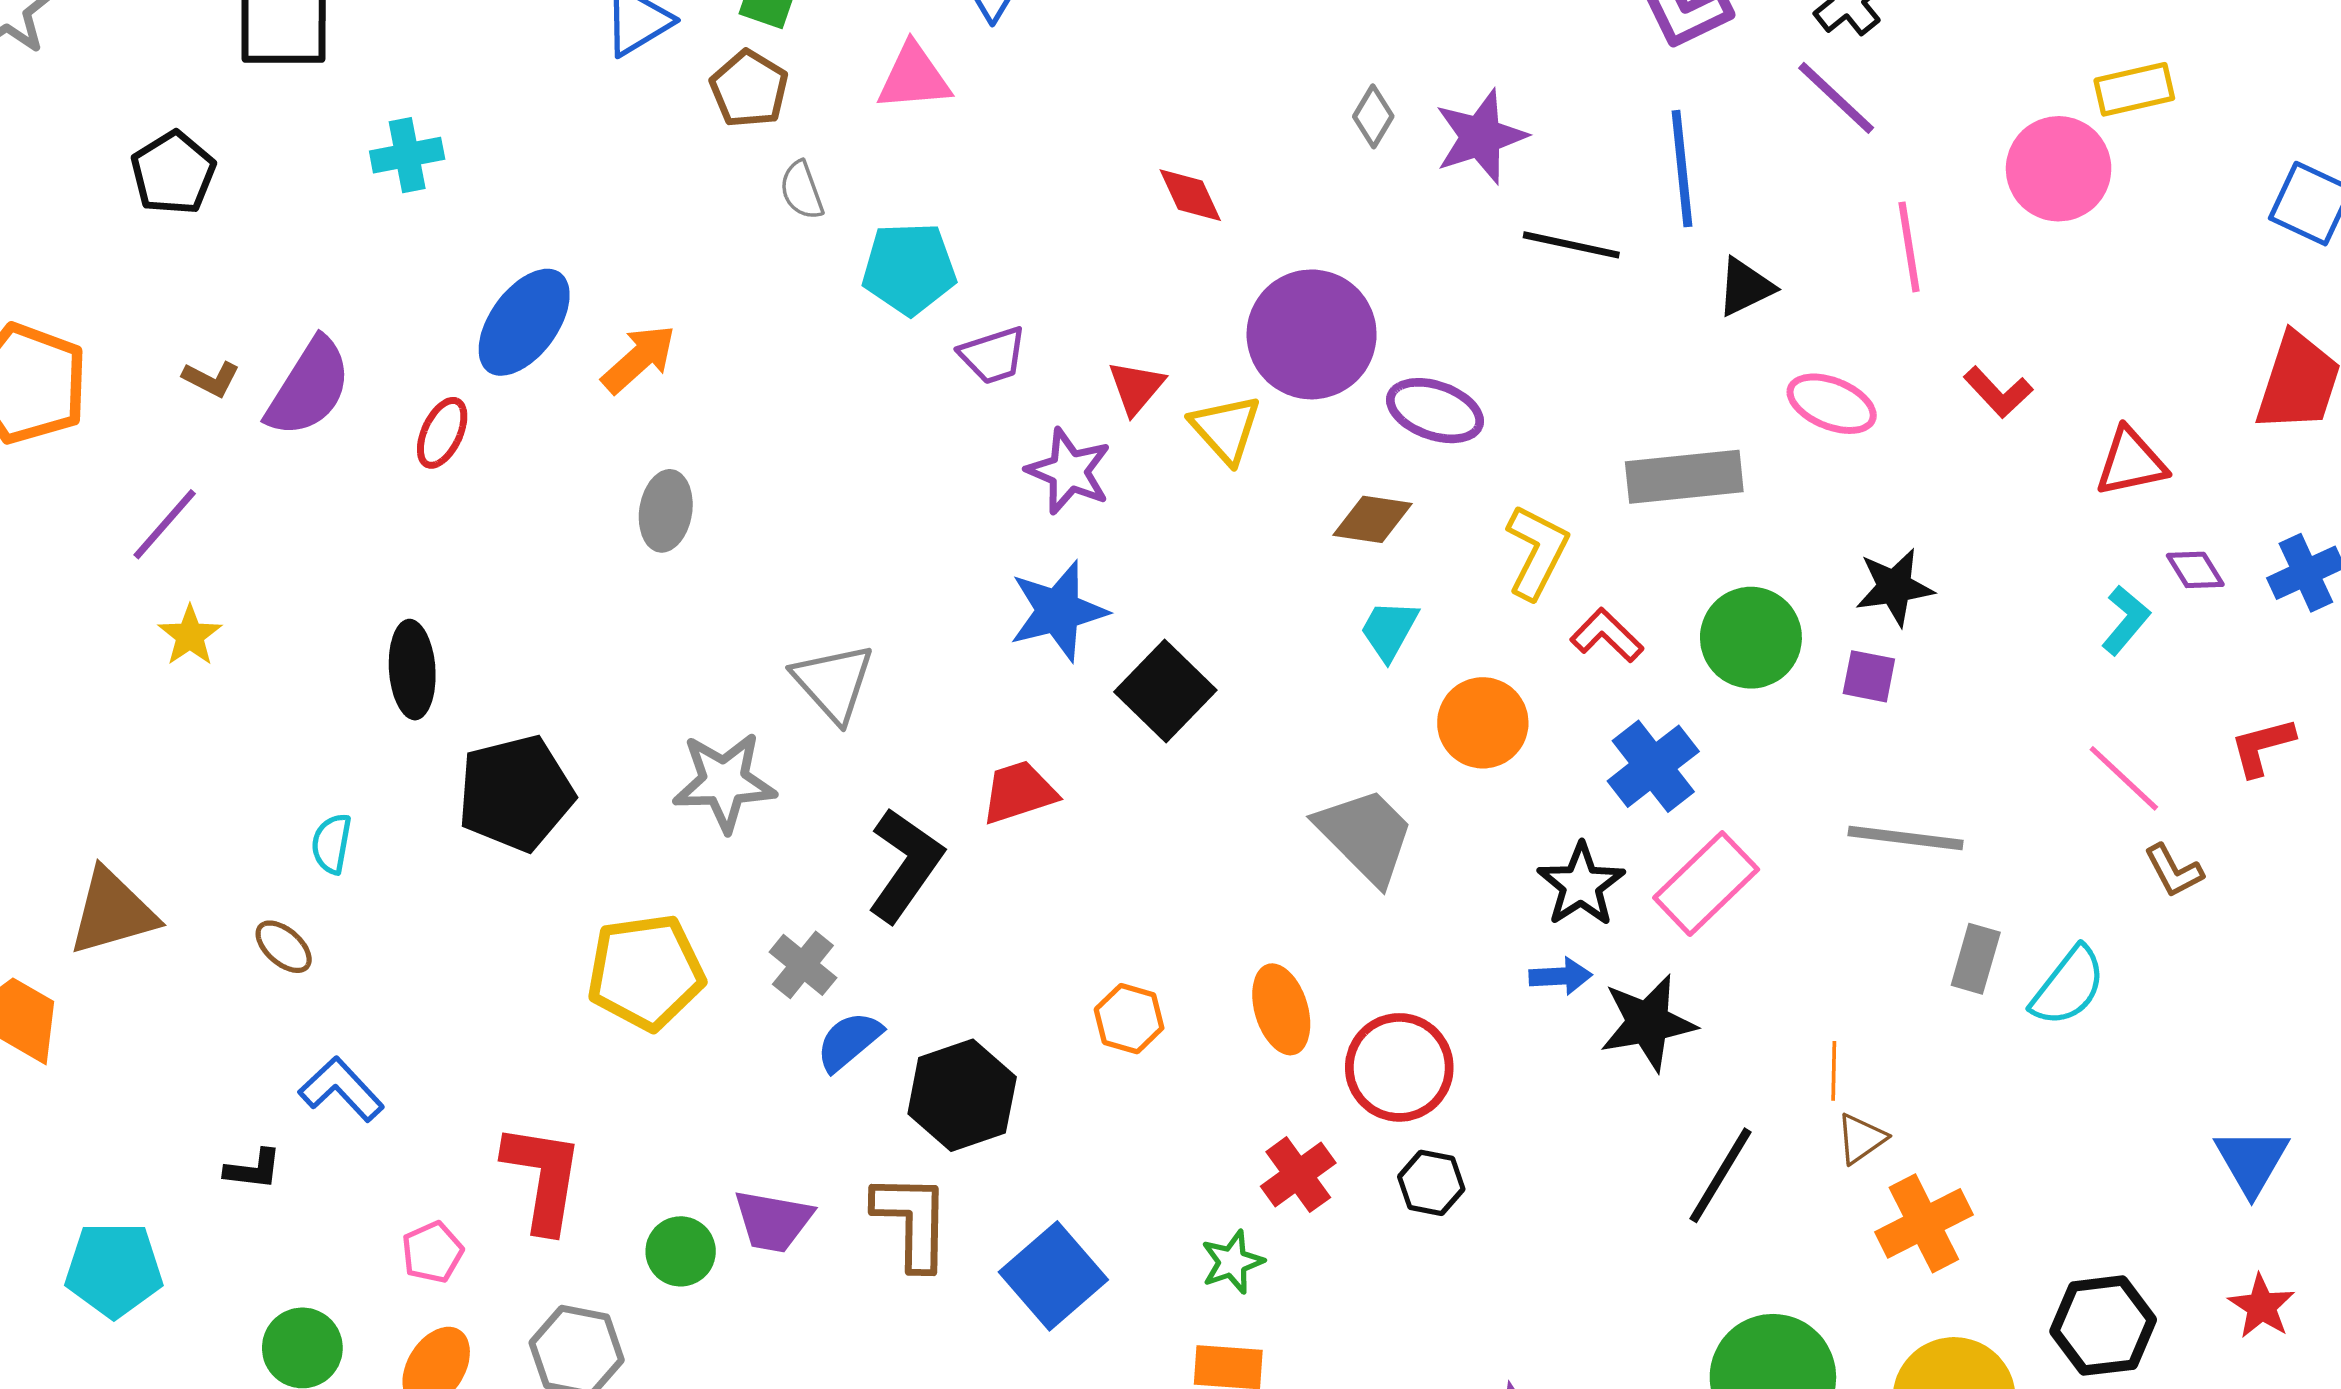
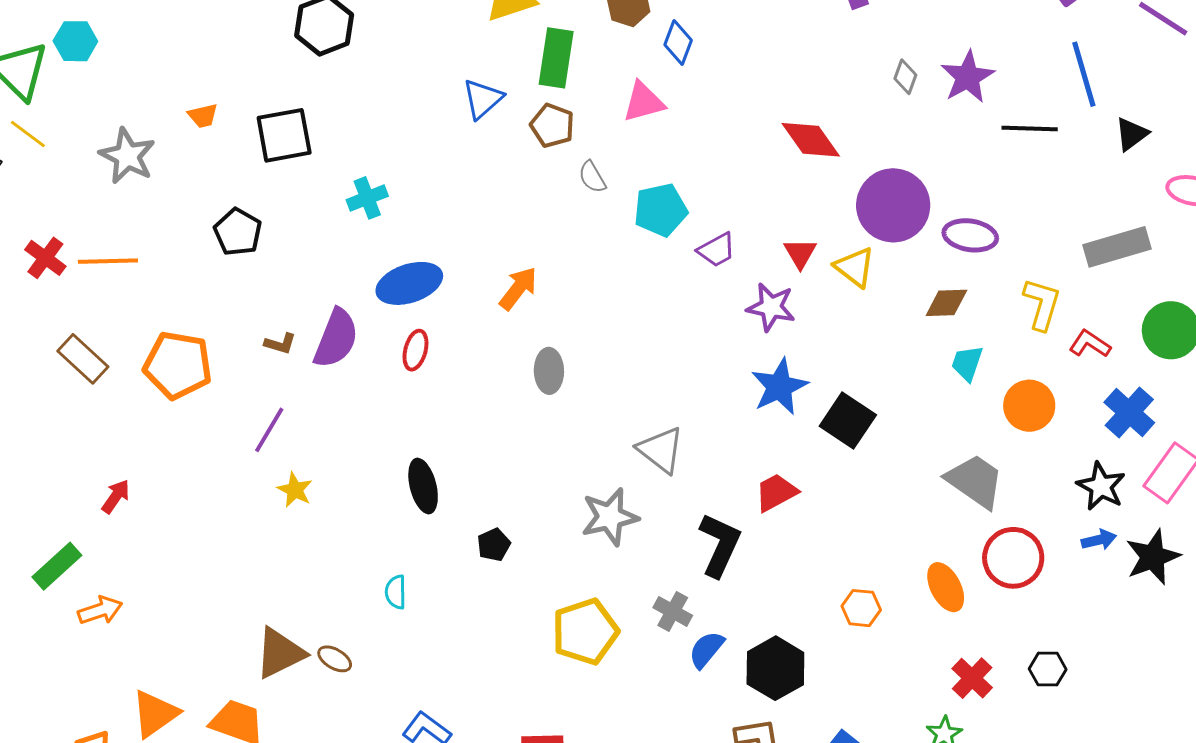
red diamond: (1190, 195) -> (811, 140), size x1.5
blue ellipse: (524, 322) -> (409, 283), moved, turned 46
black pentagon: (516, 793) -> (494, 545), size x0.5
brown ellipse: (284, 947) -> (335, 659), moved
red circle: (1399, 1067) -> (1013, 558), moved

